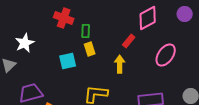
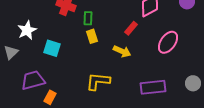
cyan square: (68, 61) -> (52, 48), moved, turned 30
yellow arrow: (120, 64) -> (122, 51), turned 114

